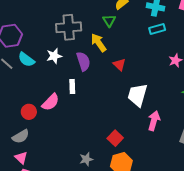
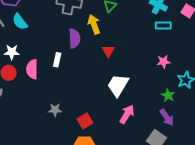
cyan rectangle: (157, 29) -> (163, 25), moved
white star: (54, 56) -> (12, 52), moved
pink semicircle: (51, 102) -> (32, 69), turned 120
gray star: (86, 159) -> (55, 110), moved

